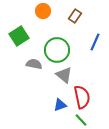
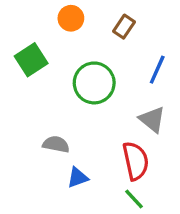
gray semicircle: (34, 64) -> (56, 144), moved
gray triangle: (64, 75) -> (152, 119), moved
blue triangle: (60, 105) -> (78, 178), moved

